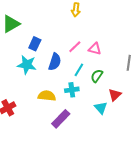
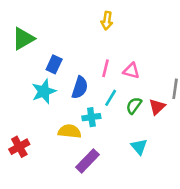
pink line: (75, 47) -> (106, 68), turned -32
cyan star: (27, 65) -> (44, 91), turned -30
cyan cross: (72, 90) -> (91, 117), moved
red triangle: (115, 95) -> (157, 107), moved

